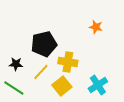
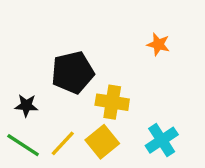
yellow line: (41, 72) -> (63, 143), moved

